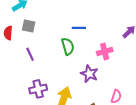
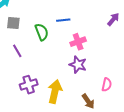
green semicircle: (68, 46) -> (42, 32), moved
pink cross: (105, 52) -> (78, 42), moved

